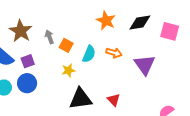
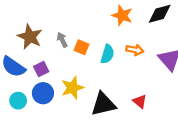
yellow star: (68, 70) -> (72, 88), moved, size x1.5

